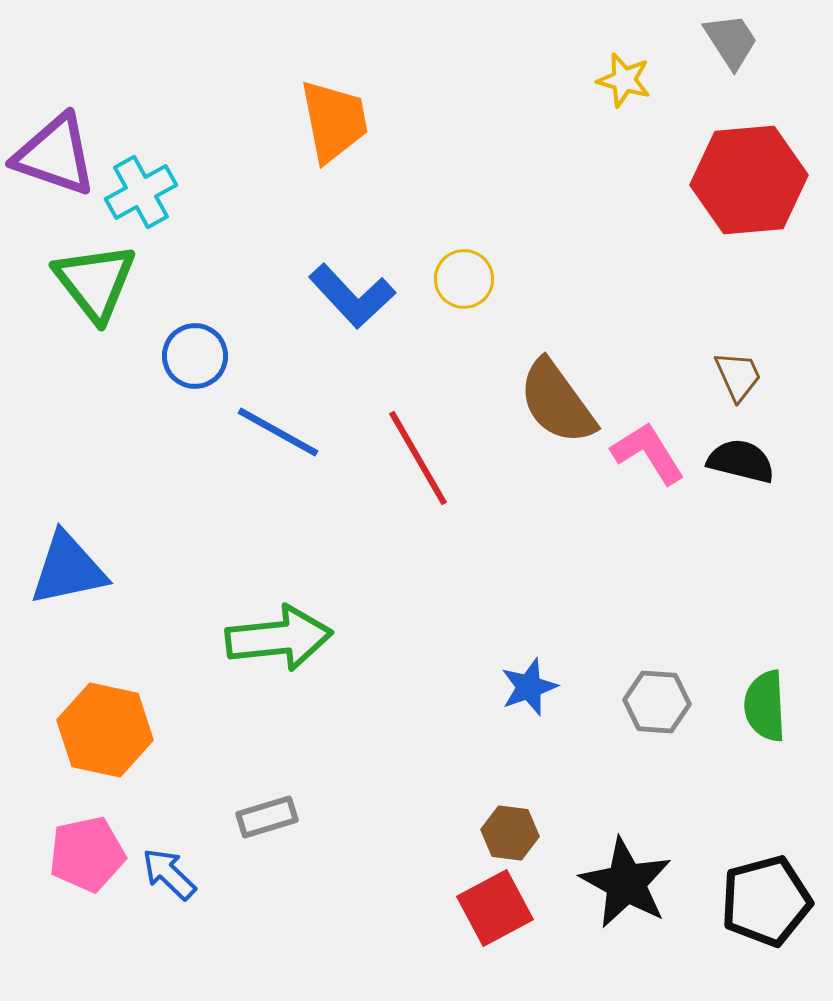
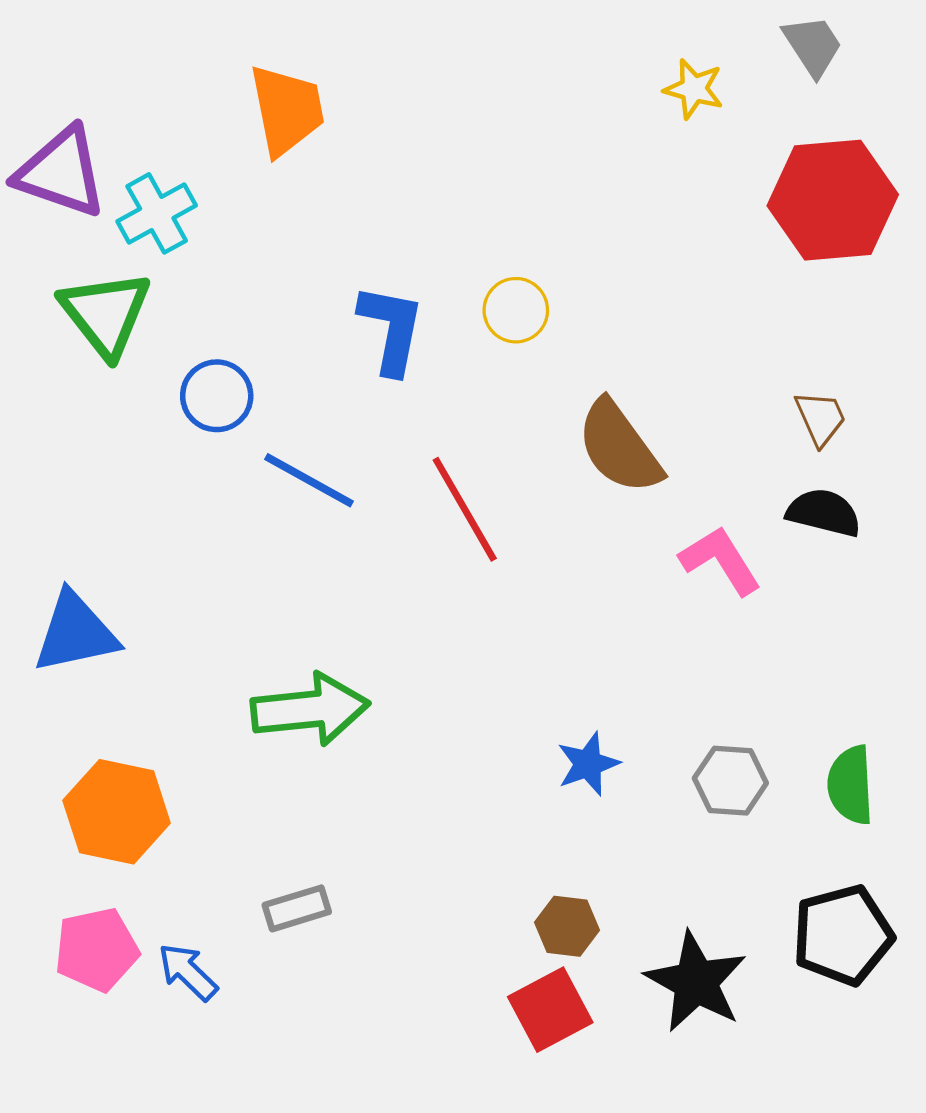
orange trapezoid: (334, 121) -> (287, 110), moved
blue L-shape: (352, 296) -> (391, 329), turned -126
pink L-shape: (648, 453) -> (720, 560), moved
black pentagon: (766, 901) -> (843, 935), moved

